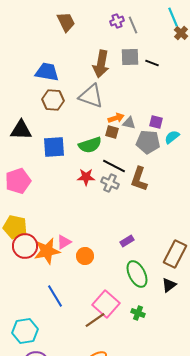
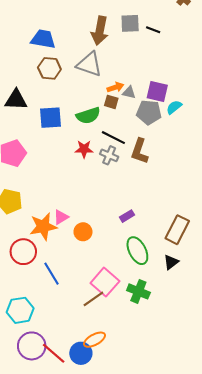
purple square: (156, 122) -> (157, 91), size x1.5
red circle: (25, 246) -> (23, 252), moved
green cross: (138, 313) -> (138, 291), size x1.5

